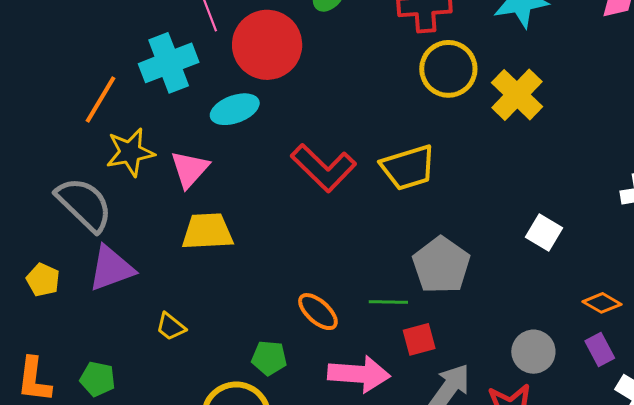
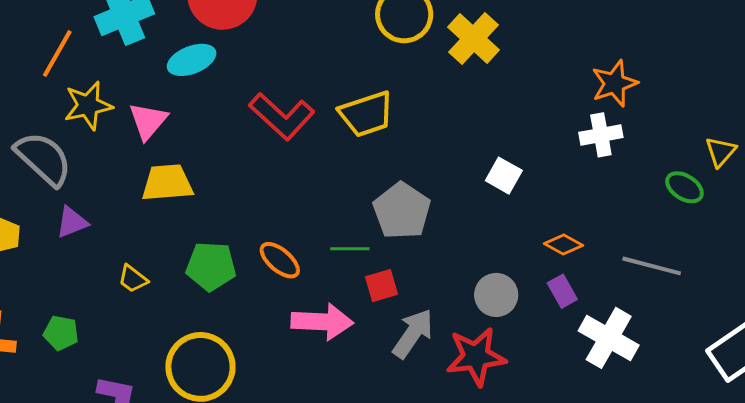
purple triangle: (111, 268) -> (72, 222), size x0.7
green pentagon: (269, 358) -> (211, 266), moved, size x1.4

